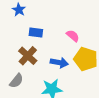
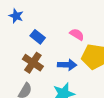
blue rectangle: (36, 32) -> (38, 37), turned 40

